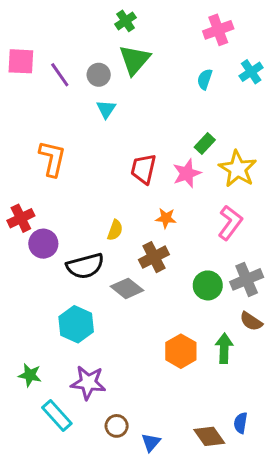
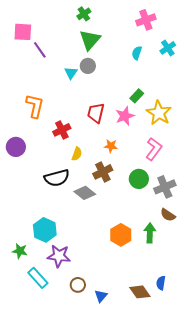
pink square: (21, 61) -> (23, 32), moved
gray circle: (99, 75) -> (88, 66), moved
red cross: (21, 218) -> (62, 130), moved
purple circle: (43, 244) -> (16, 147), moved
green circle: (208, 285) -> (139, 179), moved
cyan hexagon: (76, 324) -> (45, 230), moved

